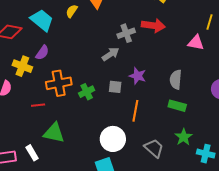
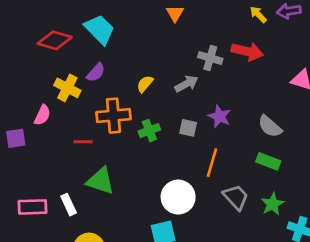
yellow semicircle: (72, 11) -> (145, 84), moved
gray cross: (126, 33) -> (210, 58), turned 30
gray semicircle: (176, 80) -> (270, 126), turned -60
gray trapezoid: (154, 148) -> (236, 197), moved

